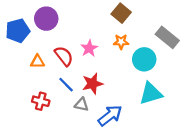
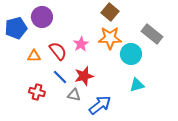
orange star: (121, 42) -> (110, 38), size x1.6
cyan triangle: (151, 93) -> (137, 85), size x0.7

